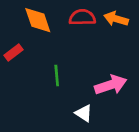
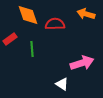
red semicircle: (82, 17) -> (55, 24), moved
green line: (57, 75) -> (32, 49), moved

